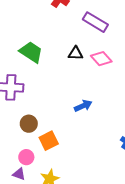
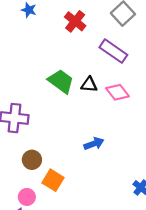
green trapezoid: (31, 52) -> (61, 81), moved
orange square: (49, 141) -> (53, 180), turned -36

